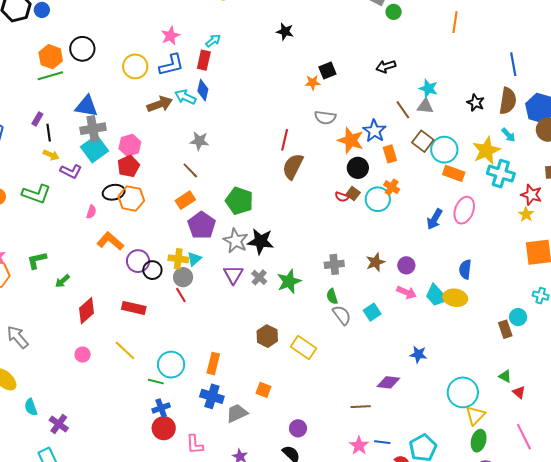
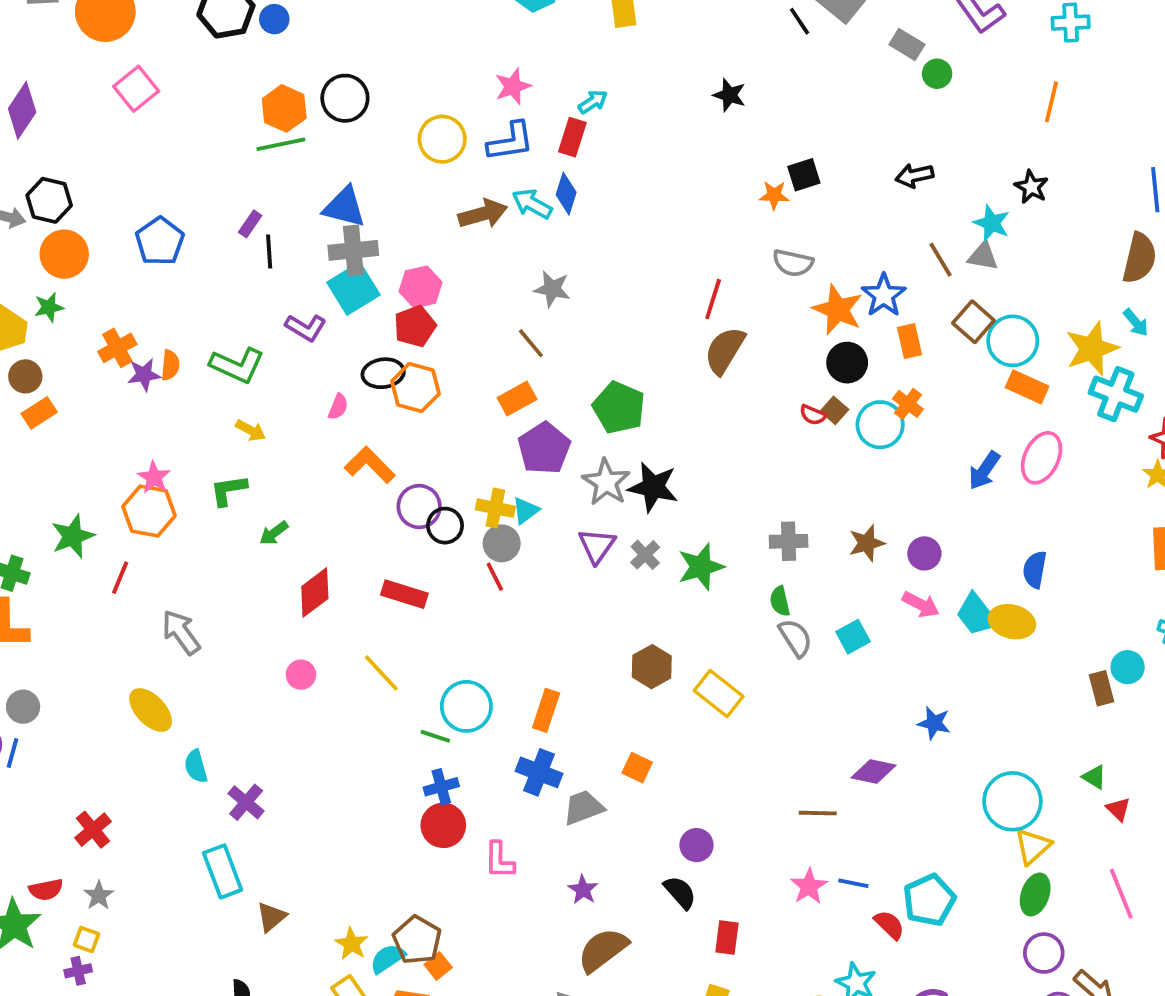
black star: (476, 103) -> (1031, 187), moved
yellow arrow: (51, 155) -> (251, 430), moved

